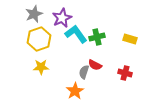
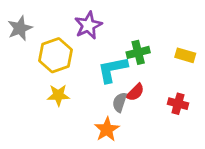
gray star: (34, 14) -> (20, 28), moved
cyan L-shape: (76, 34) -> (112, 70), moved, turned -65
red semicircle: (95, 65) -> (135, 92), turned -72

